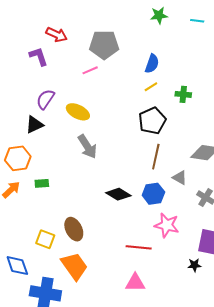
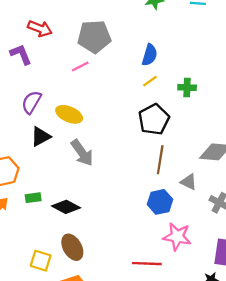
black triangle: (34, 125) -> (41, 137), moved
black diamond: (118, 194) -> (66, 207), moved

